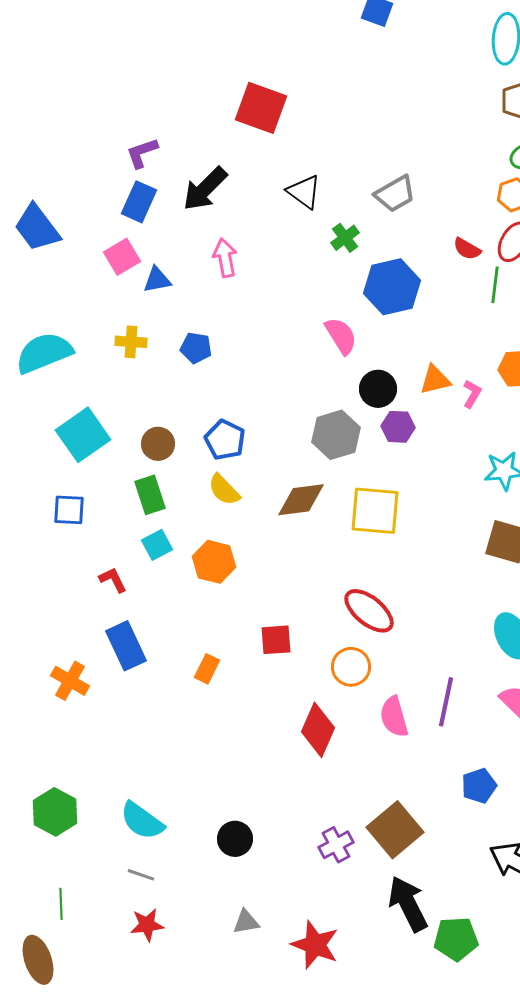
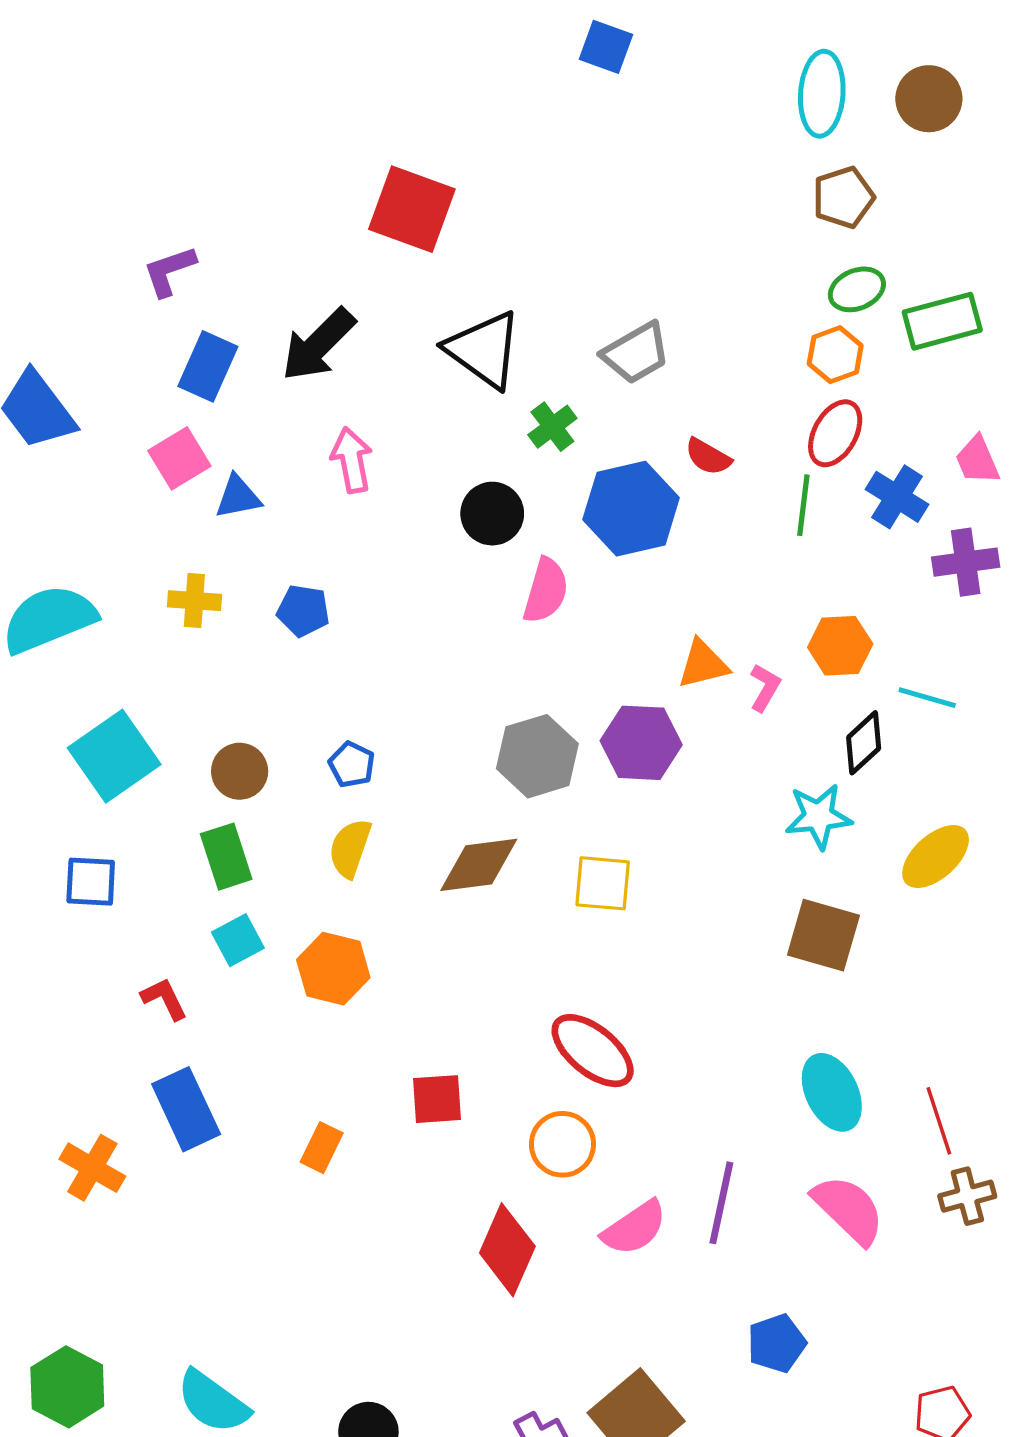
purple L-shape: (142, 153) -> (169, 271), moved
black triangle: (304, 192) -> (484, 350), size x1.4
red semicircle: (467, 249) -> (708, 457), moved
pink semicircle: (341, 336) -> (546, 591), turned 48
black circle: (378, 389) -> (492, 514), moved
purple hexagon: (398, 427) -> (641, 743), size x1.4
blue pentagon: (225, 440) -> (352, 765), size x0.7
yellow semicircle: (224, 490) -> (350, 848), turned 63
yellow square: (375, 511) -> (603, 883), size x0.7
pink semicircle: (394, 717) -> (634, 1228), turned -108

